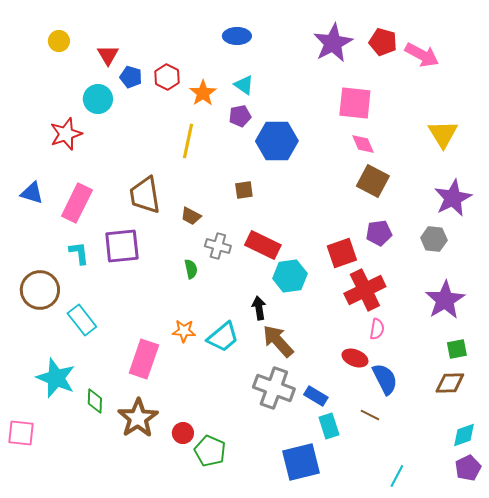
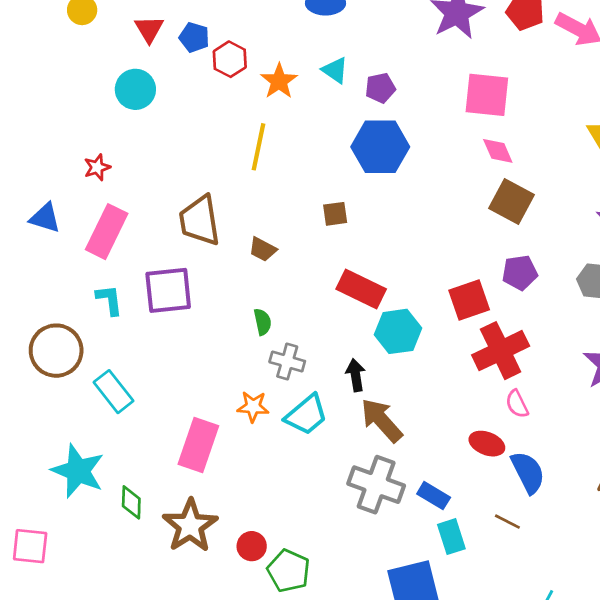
blue pentagon: (131, 77) -> (194, 37), moved
purple pentagon: (240, 116) -> (380, 88), moved
red star: (66, 134) -> (97, 167), moved, size x0.6
gray cross: (218, 246) -> (287, 362), moved
pink semicircle: (377, 329) -> (517, 404), turned 145

